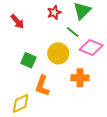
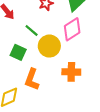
green line: (73, 32) -> (32, 31), moved
pink diamond: (91, 47) -> (72, 29), moved, turned -55

